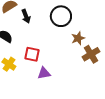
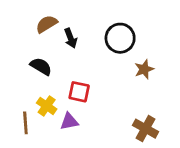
brown cross: (91, 54) -> (146, 129), moved, turned -30
purple triangle: (44, 73) -> (69, 121), moved

